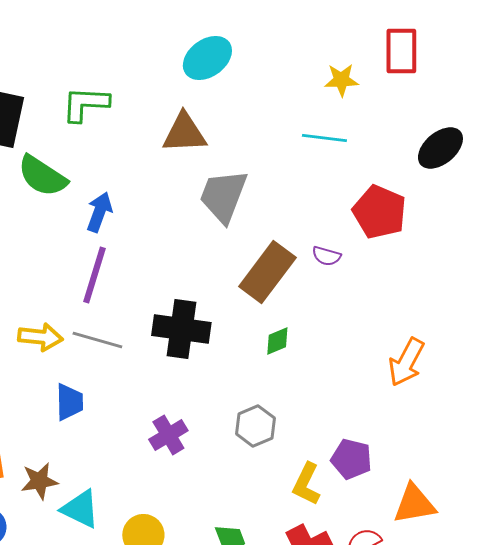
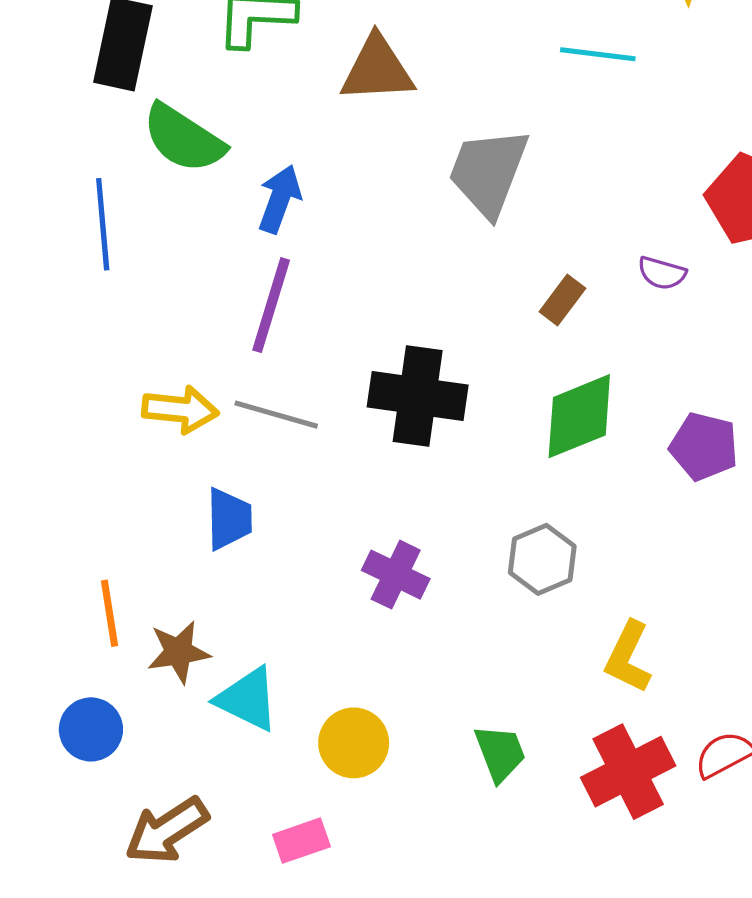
brown triangle: (184, 133) -> (377, 69), moved
cyan line: (324, 138) -> (598, 54), moved
brown rectangle: (267, 272) -> (562, 300), size x0.5
green diamond: (277, 341) -> (579, 416), size x1.8
purple cross: (168, 435) -> (396, 575), turned -33
purple pentagon: (351, 459) -> (704, 447), moved

